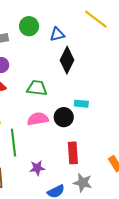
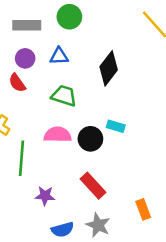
blue triangle: (57, 34) -> (59, 56), moved
red rectangle: (73, 153) -> (93, 186), turned -50

